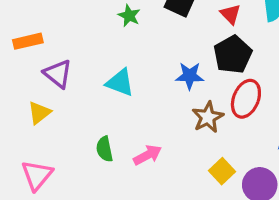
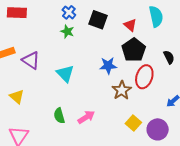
purple triangle: (58, 74) -> (31, 60), moved
cyan triangle: (120, 83) -> (65, 74), turned 30
yellow triangle: (39, 113) -> (17, 97), turned -35

